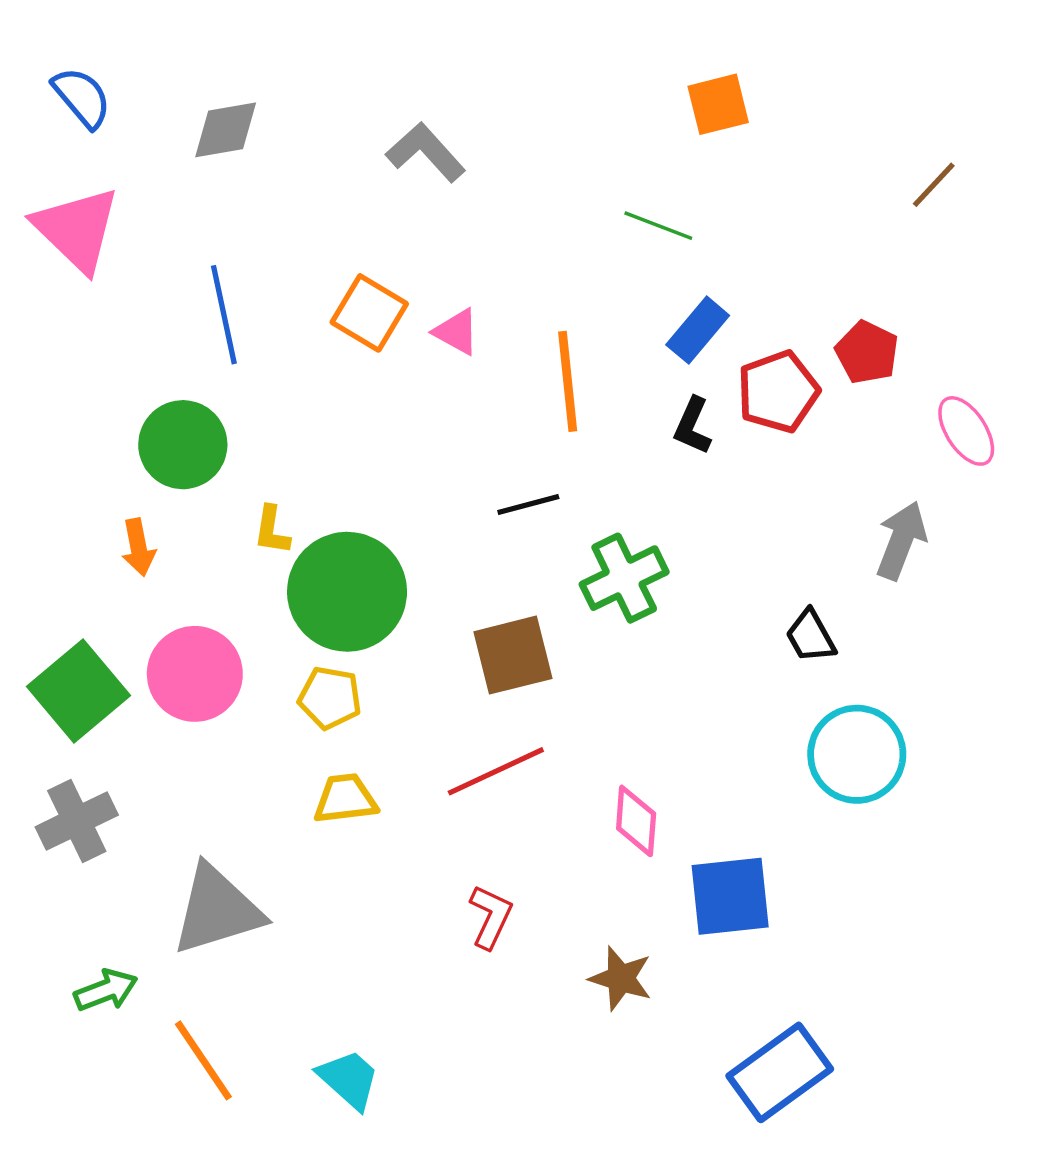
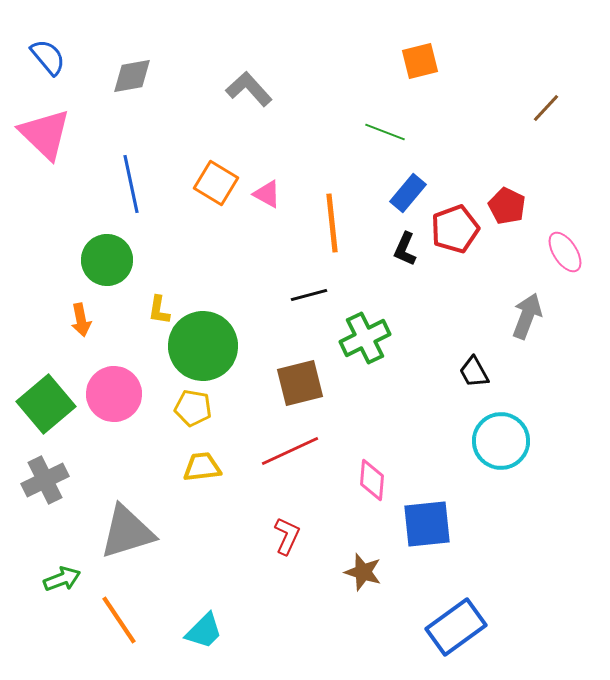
cyan trapezoid: (349, 1079) -> (204, 631), turned 93

